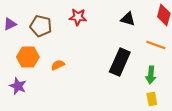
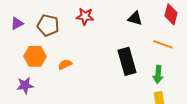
black rectangle: (120, 62) -> (127, 61), turned -40
purple star: (18, 86) -> (25, 85), turned -30

